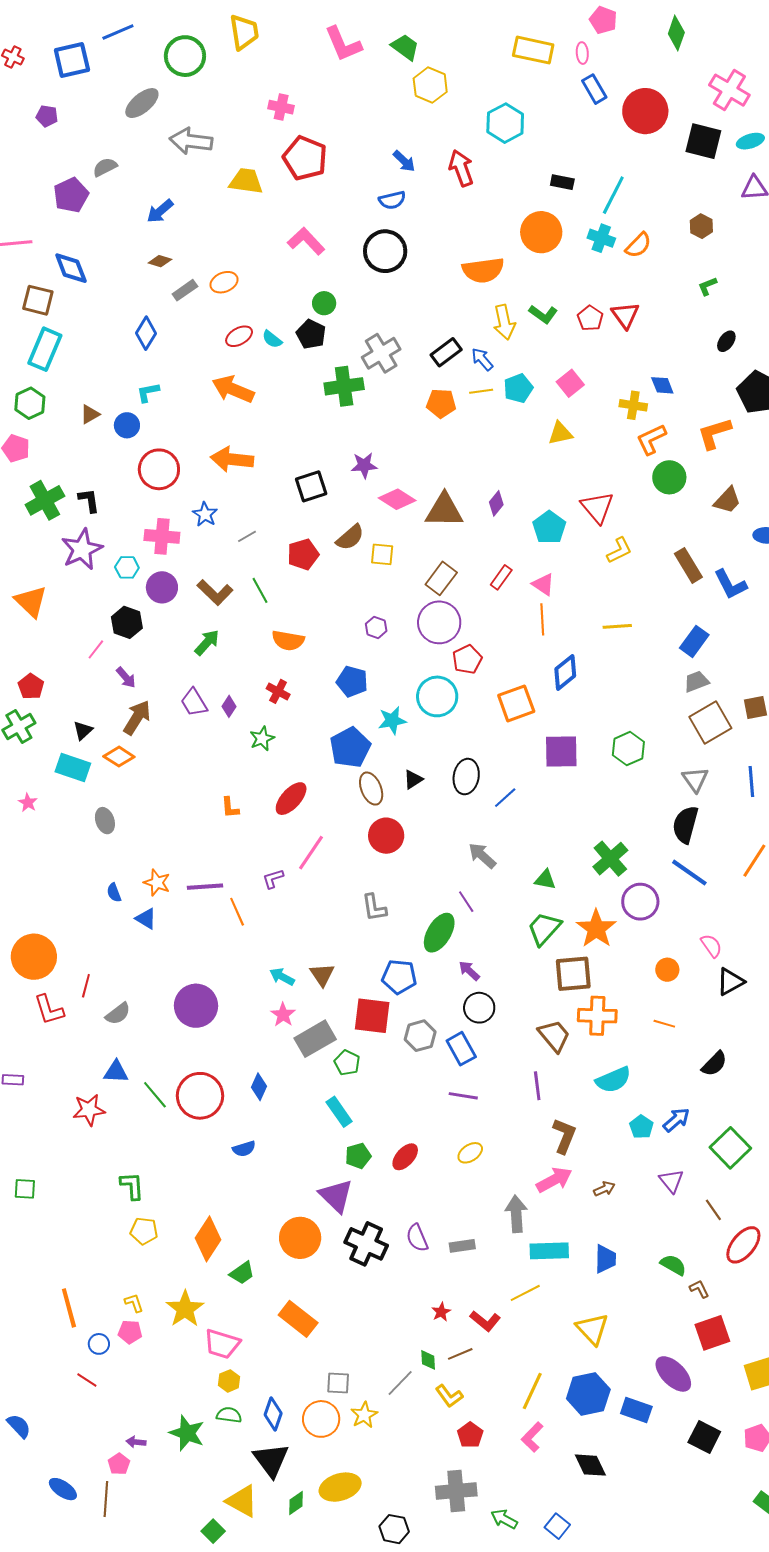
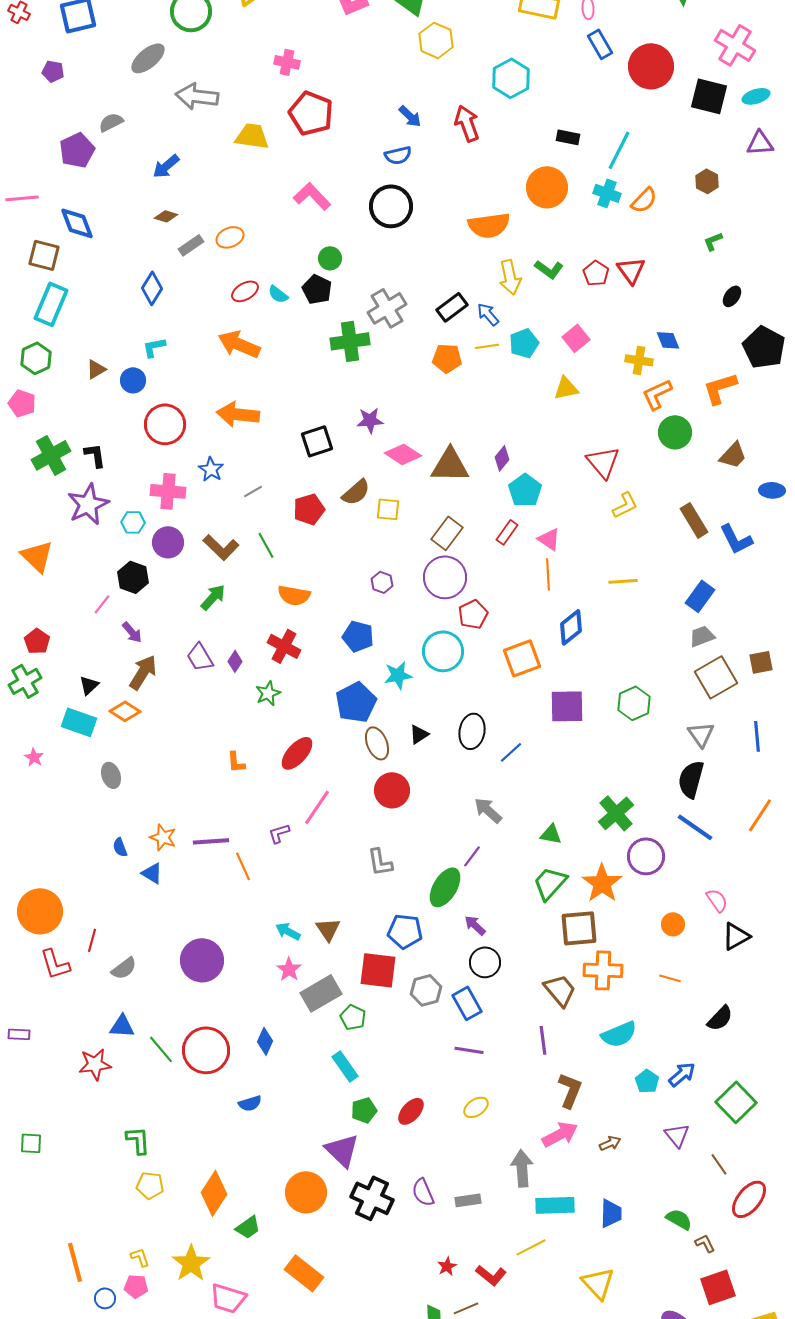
cyan pentagon: (549, 527) -> (525, 490), moved
red cross: (278, 691) -> (284, 646), size x1.4
purple line: (466, 902) -> (472, 856), turned 70

